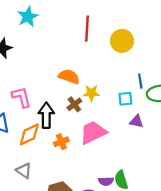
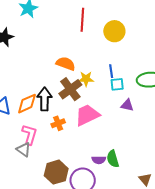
blue line: (140, 81) -> (111, 71), moved
pink L-shape: (21, 97) -> (29, 135), moved, turned 30
brown cross: (74, 104) -> (70, 89), size x1.6
orange diamond: (29, 134) -> (27, 104), moved

